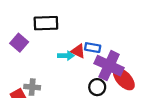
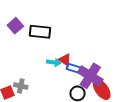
purple square: (19, 43) -> (15, 26), moved
blue rectangle: (93, 48) -> (74, 68), moved

